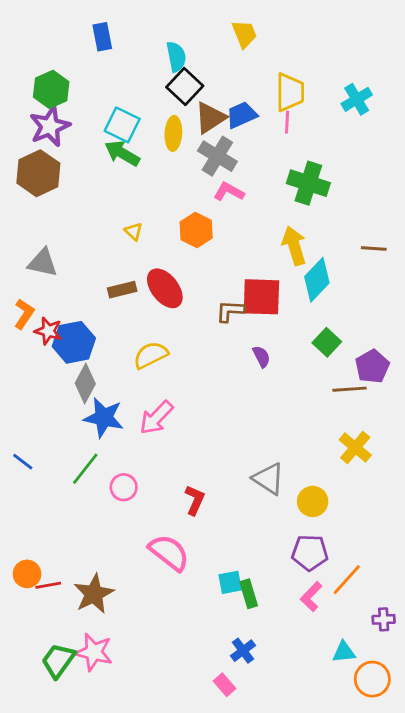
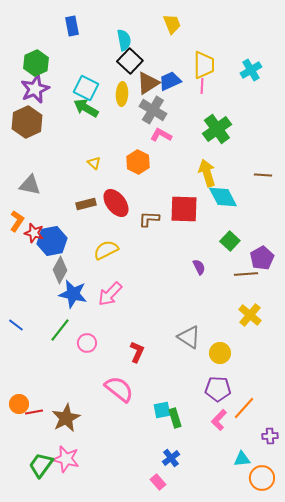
green cross: (308, 183) -> (217, 129), turned 36
cyan diamond: (317, 280) -> (223, 197), turned -72
brown L-shape: (230, 311) -> (149, 219), moved
purple semicircle: (261, 356) -> (199, 267), moved

